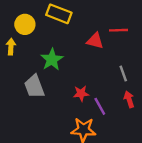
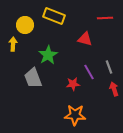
red line: (119, 30) -> (105, 18), moved
purple line: (100, 106) -> (89, 72), moved

